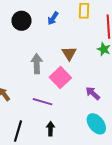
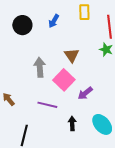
purple arrow: (93, 93) -> (85, 93), moved, turned -77
black arrow: (50, 129) -> (72, 123), moved

